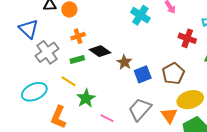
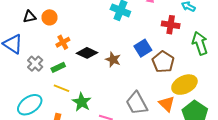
gray cross: (47, 52) -> (35, 64), size x0.7
green rectangle: (77, 59) -> (58, 67), moved
blue square: (143, 74) -> (143, 48), moved
gray trapezoid: (140, 109) -> (137, 103), turned -60

